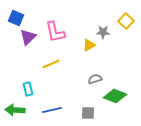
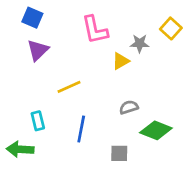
blue square: (16, 18) -> (32, 18), moved
pink L-shape: (55, 32) -> (95, 30), moved
blue line: (52, 110) -> (81, 129), moved, turned -66

